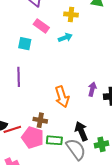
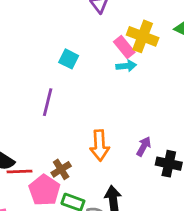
yellow cross: (71, 14) -> (143, 36), size x1.5
pink rectangle: (41, 26) -> (124, 47), moved
brown cross: (40, 120) -> (61, 169), turned 32

